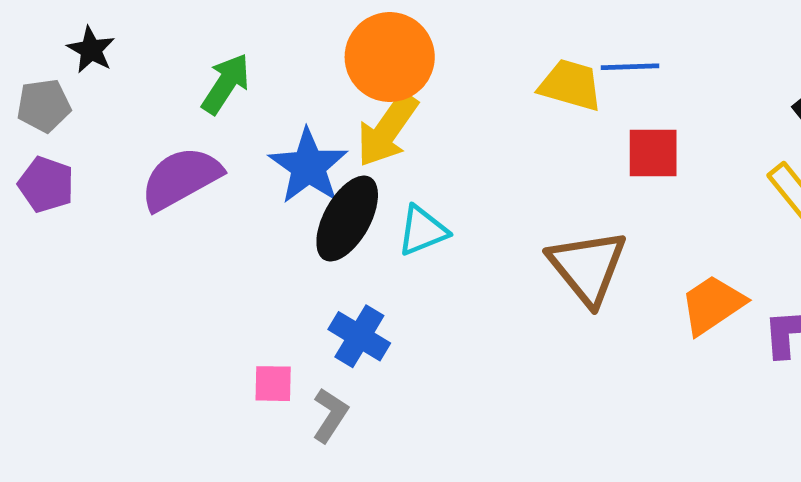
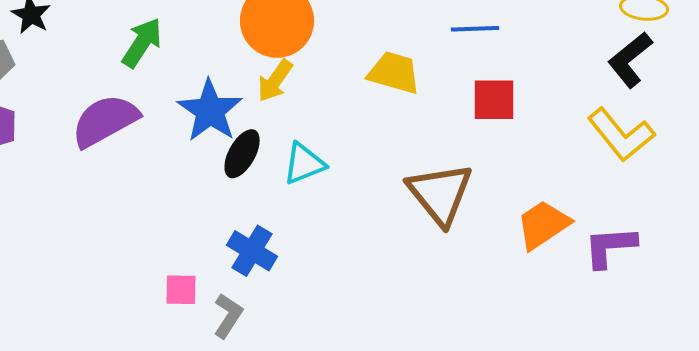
yellow trapezoid: (571, 85) -> (394, 73), moved
yellow arrow: (387, 130) -> (275, 81), size x0.7
black ellipse: (347, 219) -> (242, 154), size x0.7

